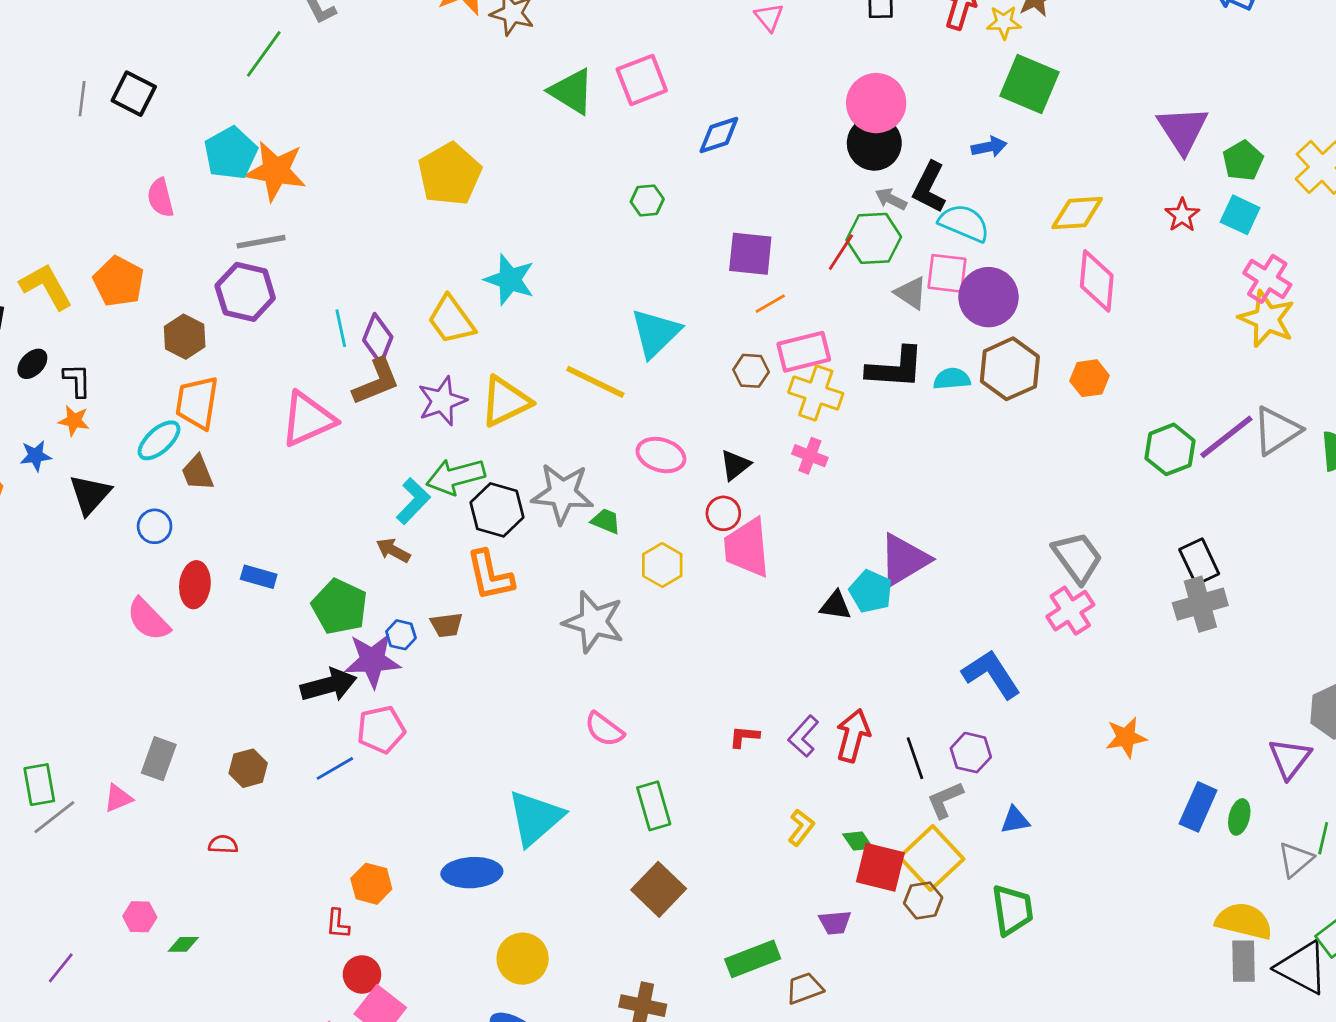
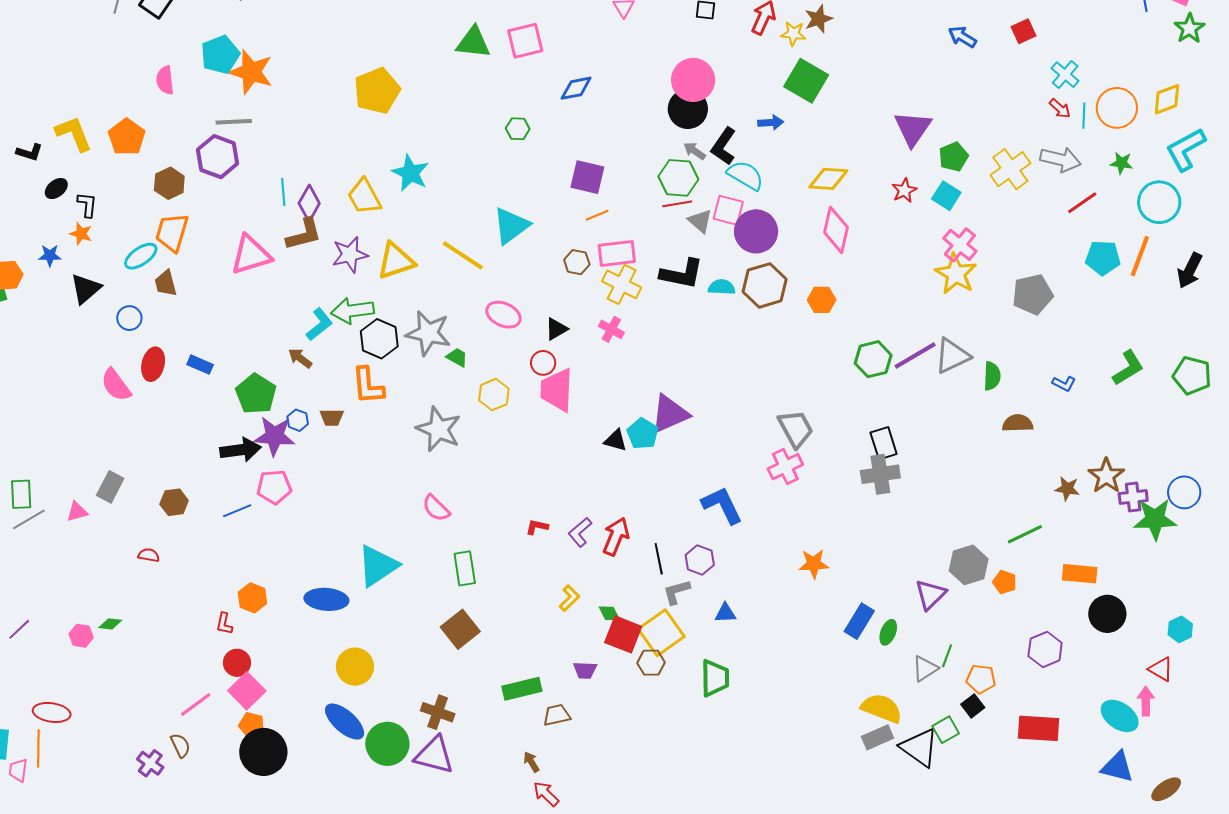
green triangle: (572, 91) -> (473, 42), turned -33
red line: (841, 252) -> (677, 204), moved, turned 40
pink hexagon: (140, 917) -> (81, 636), moved
gray rectangle: (1243, 961) -> (877, 737), turned 60

